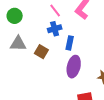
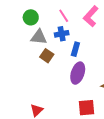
green circle: (15, 16) -> (31, 17), moved
gray triangle: (18, 44) -> (39, 37), moved

